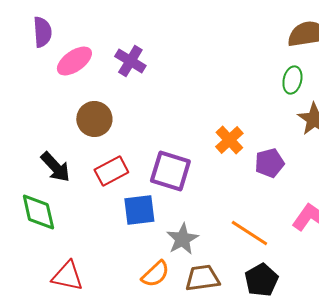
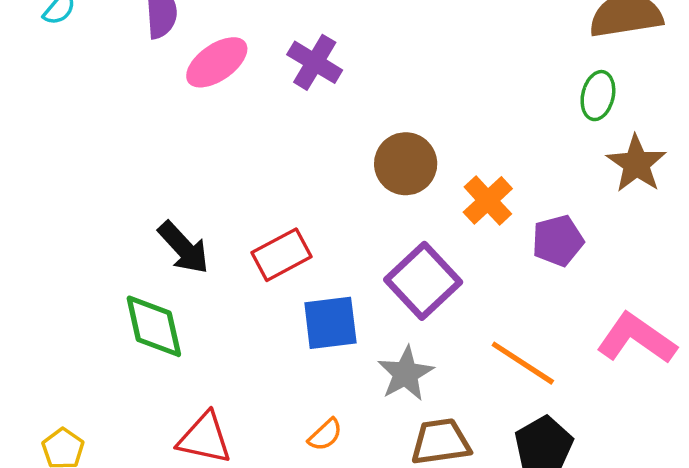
brown circle: (94, 119) -> (406, 164), moved
purple square: (170, 171) -> (423, 281), moved, turned 30
orange semicircle: (155, 274) -> (325, 435), moved, size x0.7

